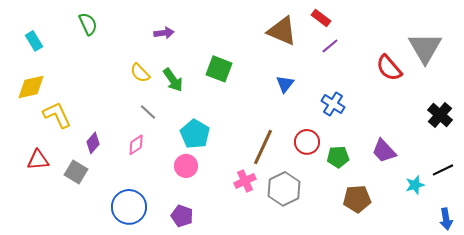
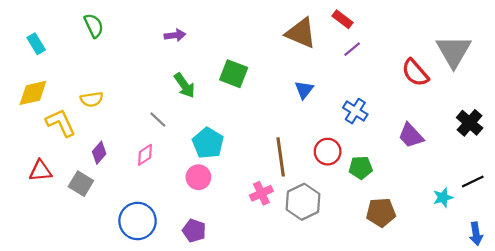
yellow semicircle: (140, 73) -> (92, 99), moved, turned -55
brown line: (263, 147) -> (281, 157), turned -33
purple trapezoid: (384, 151) -> (411, 136), moved

